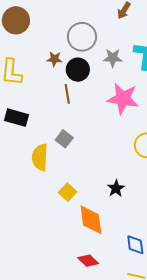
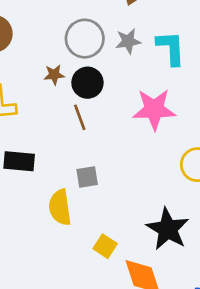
gray star: (113, 58) -> (128, 41), moved
gray square: (64, 139) -> (87, 177), turned -36
black star: (116, 188) -> (168, 229), size x1.8

